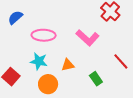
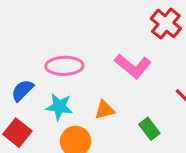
blue semicircle: (15, 18) -> (22, 90), moved

